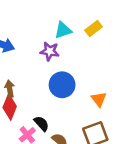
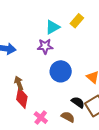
black semicircle: (41, 124) -> (78, 102), moved

